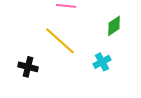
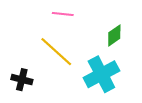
cyan cross: (102, 62) -> (101, 74), size x1.8

